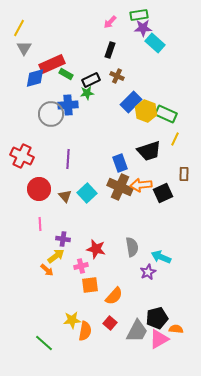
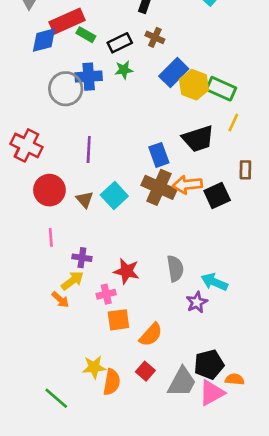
green star: (87, 93) -> (124, 70), moved

